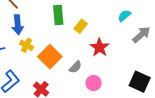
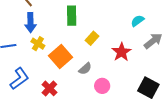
yellow rectangle: (81, 26) -> (92, 38), moved
red star: (100, 47) -> (121, 52), moved

